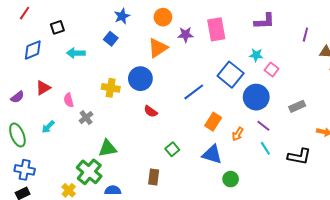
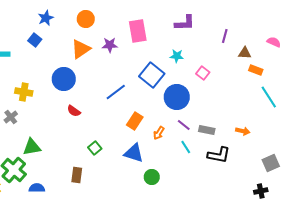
purple star: (185, 35) -> (110, 45), moved
pink square: (272, 69) -> (203, 73), moved
yellow cross: (111, 88) -> (24, 92), moved
gray rectangle: (297, 106) -> (207, 130), moved, turned 35

